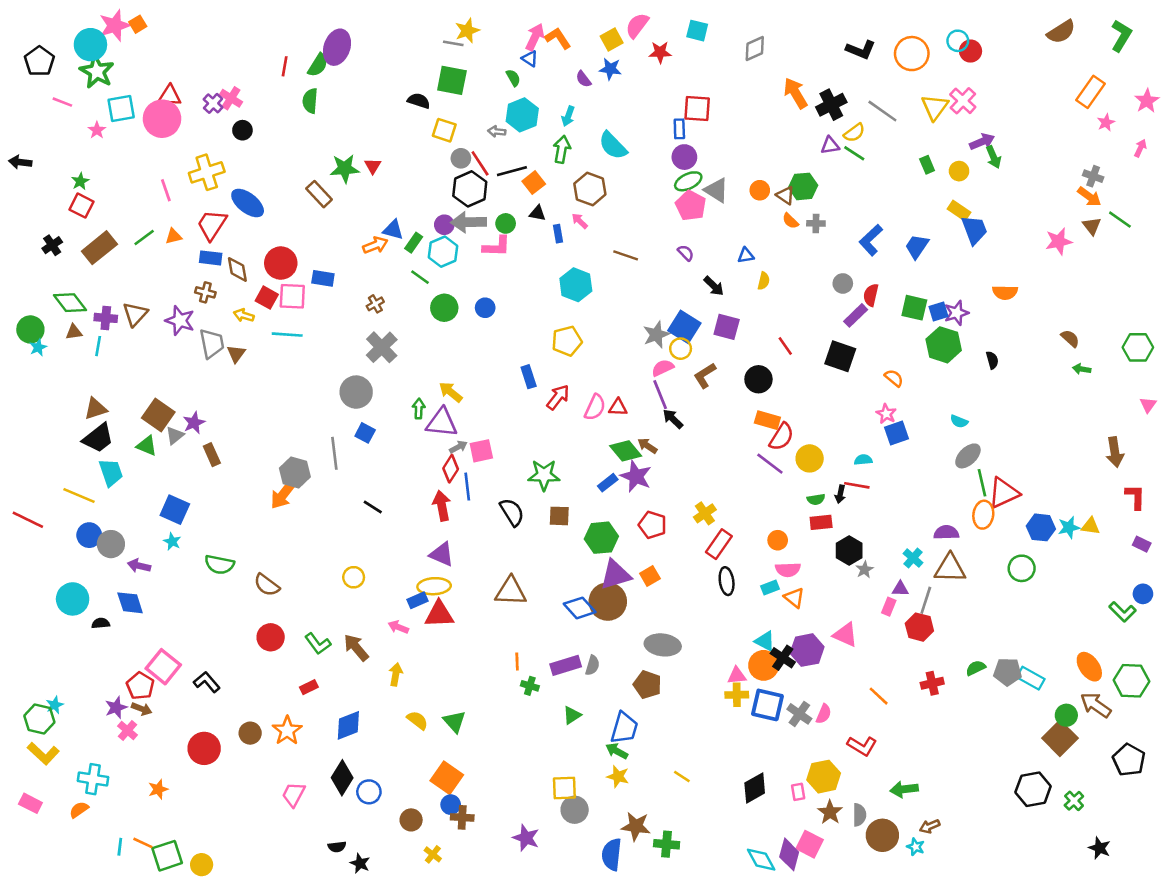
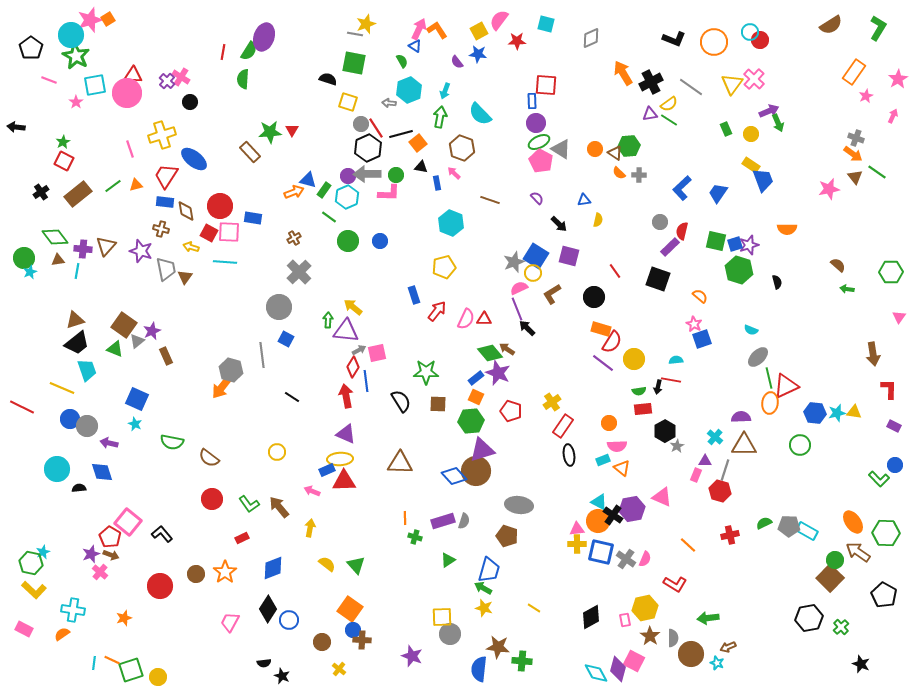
orange square: (650, 576) -> (476, 397), moved, turned -35

